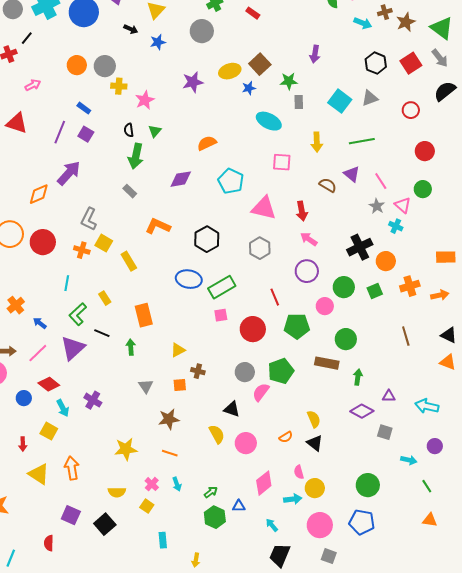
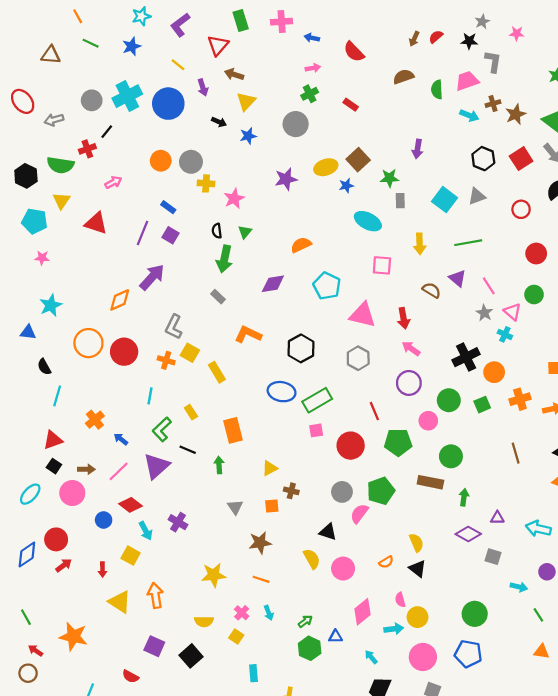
red semicircle: (49, 543) -> (131, 676), turned -63

